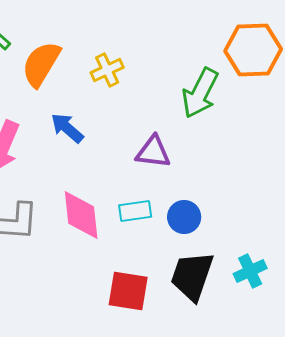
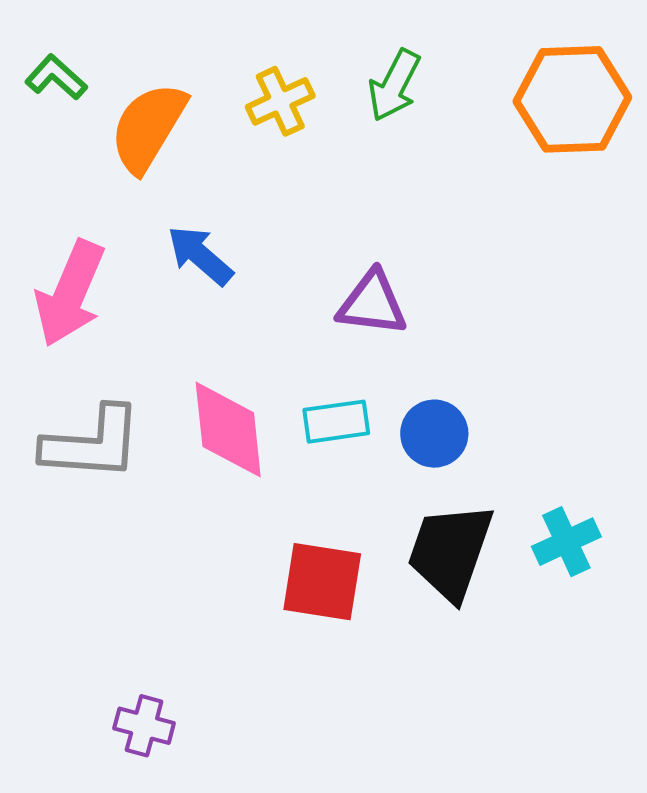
yellow cross: (107, 70) -> (280, 101), moved
green arrow: (200, 93) -> (394, 85), moved, size x0.7

